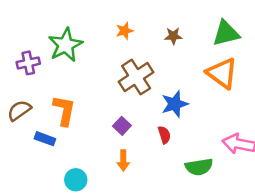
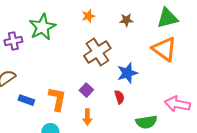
orange L-shape: (64, 110) -> (57, 99), moved

